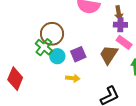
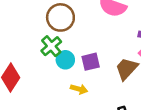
brown circle: (52, 34) -> (60, 17), moved

